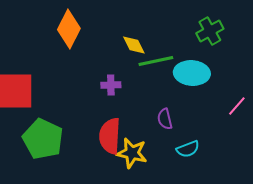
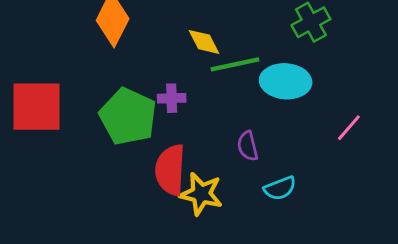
green pentagon: (43, 139) -> (128, 116), moved

